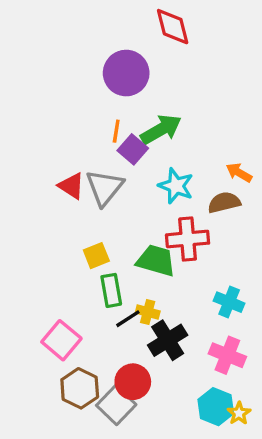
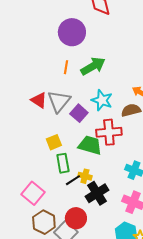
purple square: (133, 149) -> (79, 113), moved

